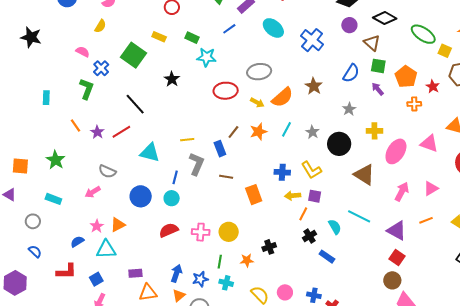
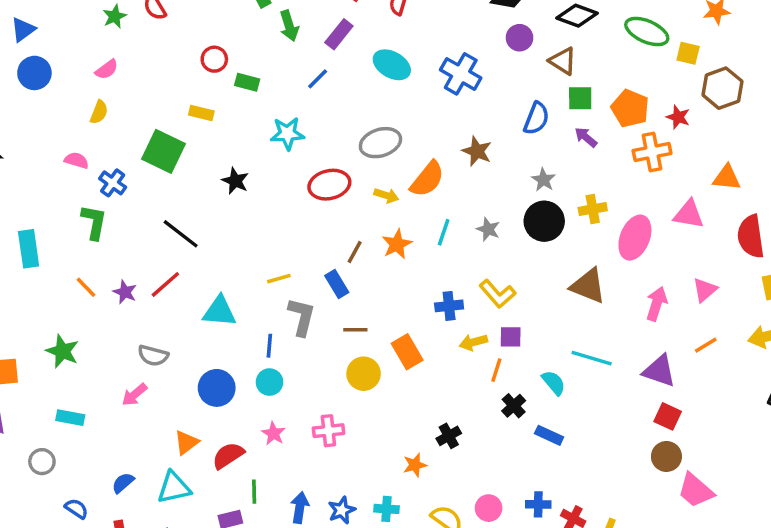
green rectangle: (192, 38) -> (247, 82), moved
cyan rectangle: (46, 98) -> (29, 249), size x1.5
orange cross: (414, 104) -> (652, 152), size x1.5
black circle: (339, 144) -> (544, 221), moved
pink star: (97, 226) -> (273, 433), moved
red semicircle: (169, 230) -> (228, 456), moved
yellow circle: (229, 232) -> (364, 374), moved
blue semicircle: (35, 251) -> (76, 509), moved
green line: (220, 262) -> (254, 492), moved

